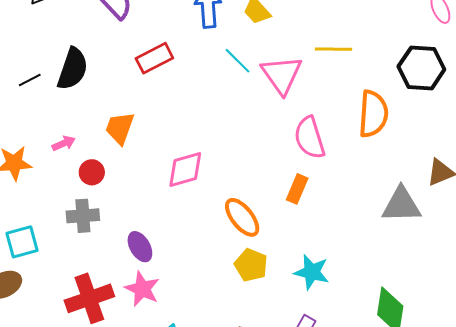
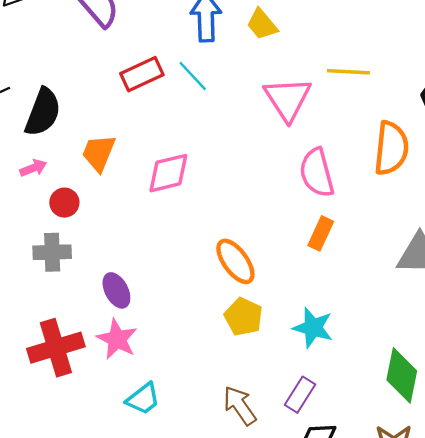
cyan line: (238, 61) -> (193, 76), moved
black semicircle: (73, 69) -> (43, 112), moved
pink diamond: (185, 169) -> (168, 173), moved
orange rectangle: (297, 189) -> (321, 233), moved

